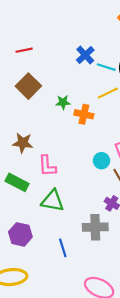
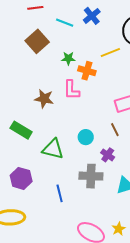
cyan line: (106, 67) -> (65, 23), moved
brown star: (23, 143) -> (44, 99), moved
cyan circle: (101, 161) -> (86, 137), moved
pink L-shape: (47, 166) -> (71, 90), moved

